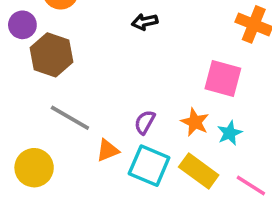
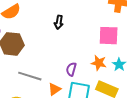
black arrow: (145, 22) -> (59, 22), moved, turned -56

